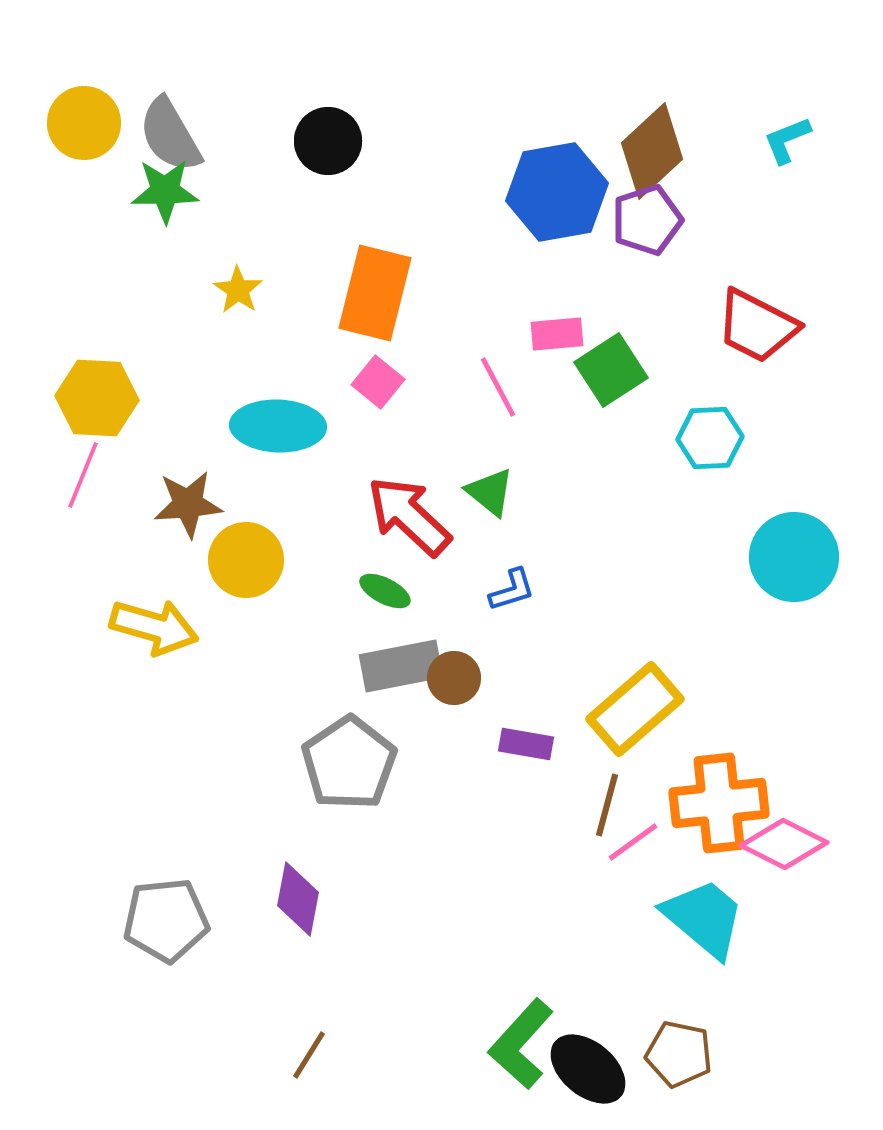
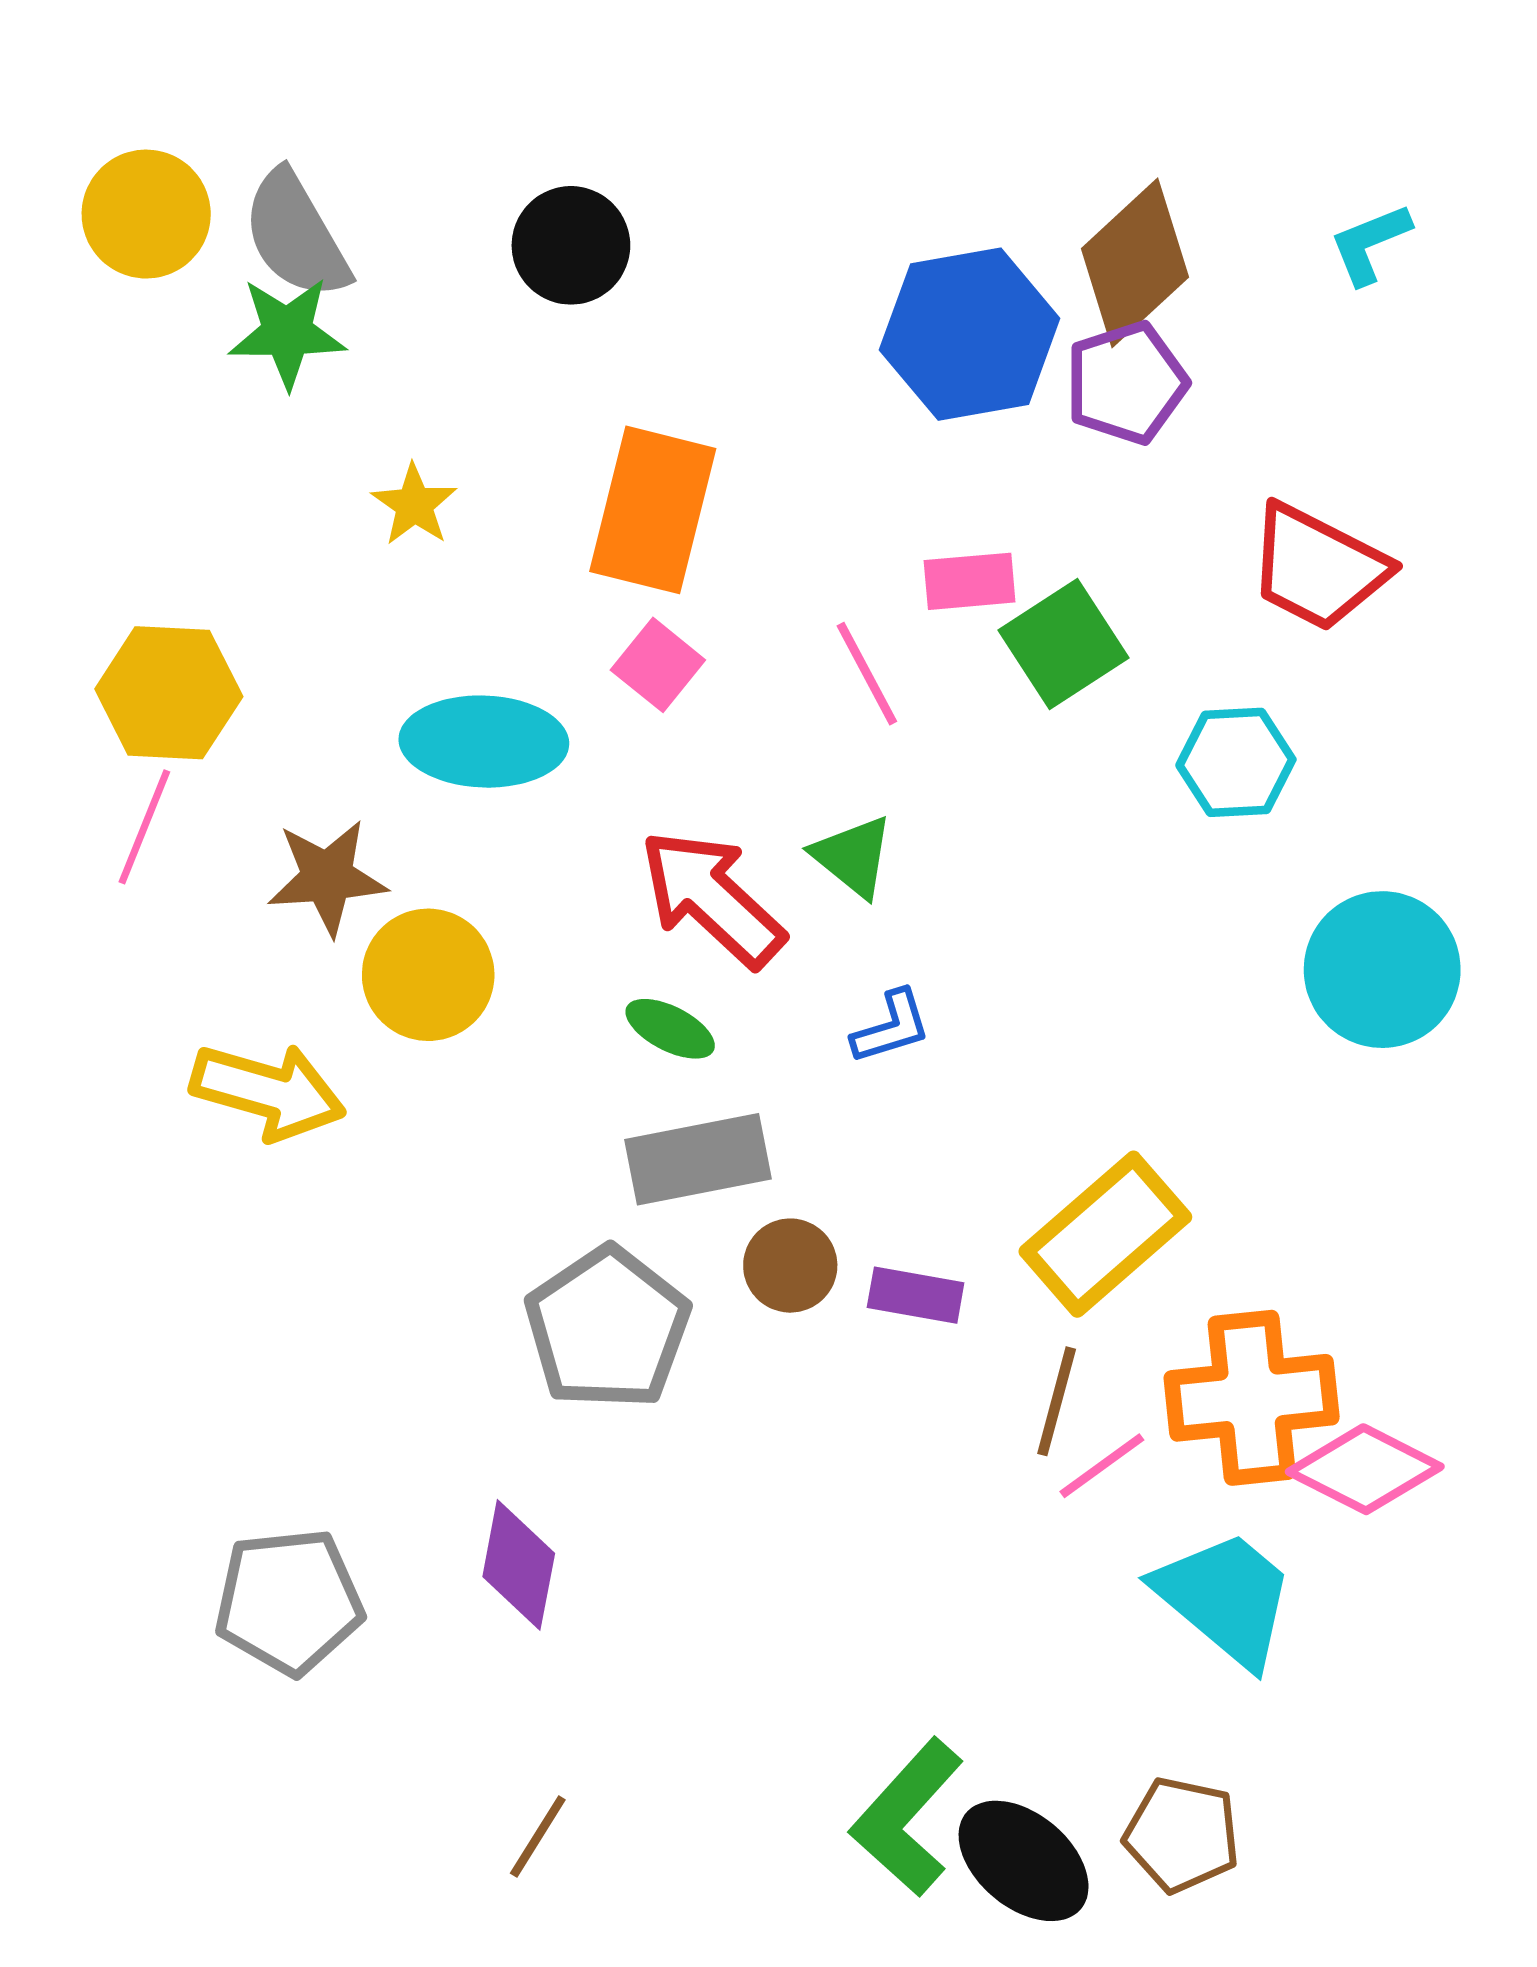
brown circle: (454, 678) -> (790, 1266), moved

